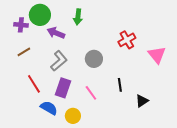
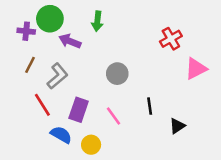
red cross: (127, 40) -> (171, 39), moved
brown line: (24, 52) -> (30, 65), turned -32
pink triangle: (157, 55) -> (196, 69), turned 42
gray L-shape: (59, 61) -> (57, 76), moved

